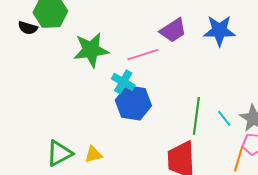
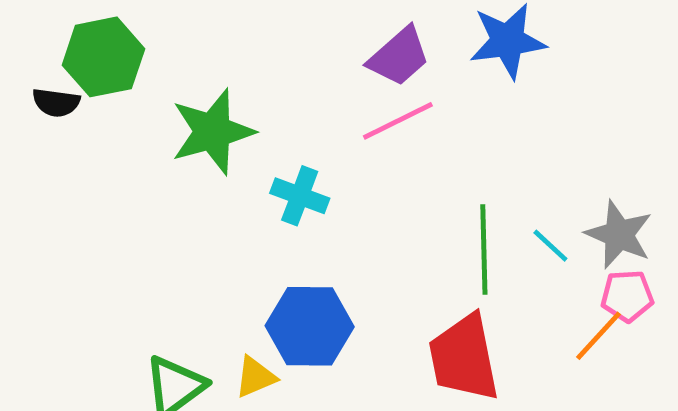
pink line: (143, 55) -> (398, 121), moved
blue hexagon: (133, 103) -> (310, 326), moved
orange line: (239, 159) -> (598, 336), turned 35

